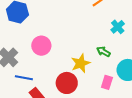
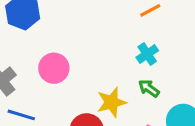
cyan cross: (118, 27) -> (147, 54), moved

